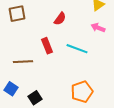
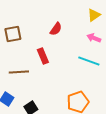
brown square: (17, 14) -> (13, 34), moved
cyan line: (77, 49) -> (89, 61), moved

